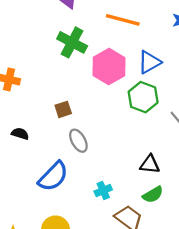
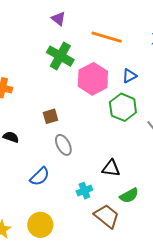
blue triangle: (149, 62) -> (129, 76), size x0.7
black triangle: (150, 164) -> (111, 168), moved
blue semicircle: (53, 176) -> (40, 176), size x0.7

